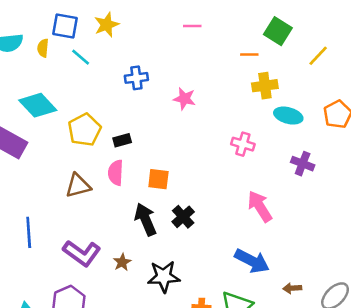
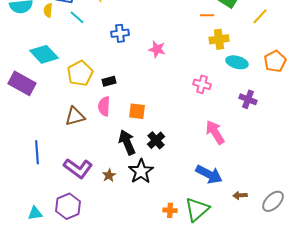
black star: (164, 277) -> (141, 171), moved, turned -30

